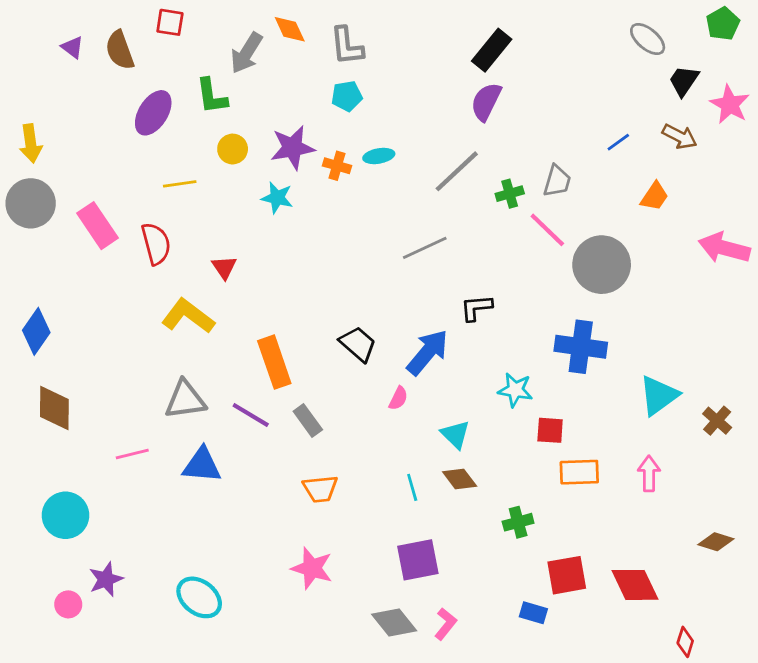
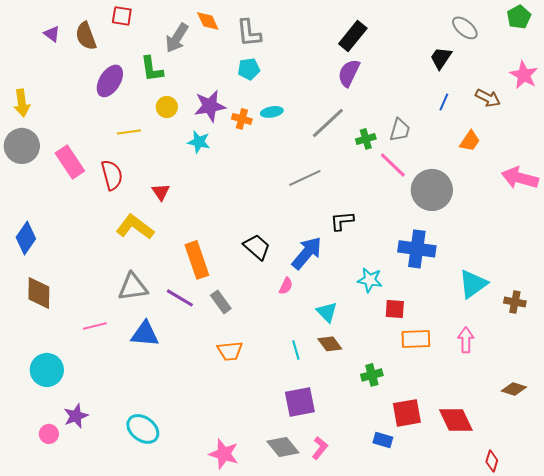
black trapezoid: (684, 81) -> (441, 58), moved
blue line: (618, 142) -> (444, 102), turned -30
brown cross: (717, 421) -> (515, 302), turned -30
pink star: (312, 568) -> (224, 454), moved

